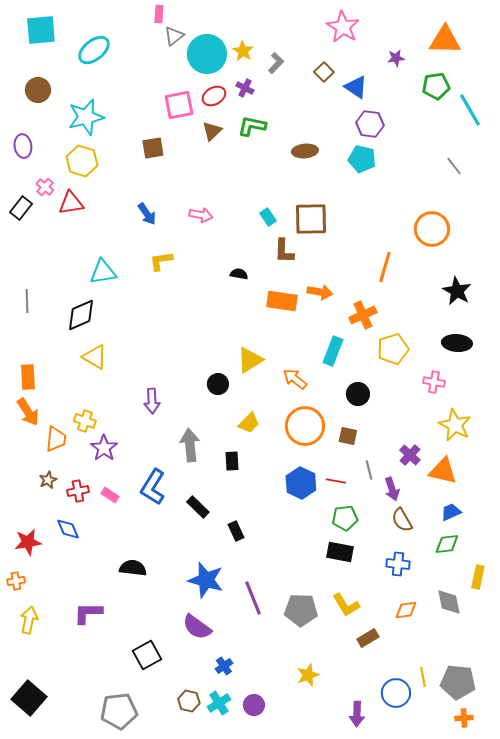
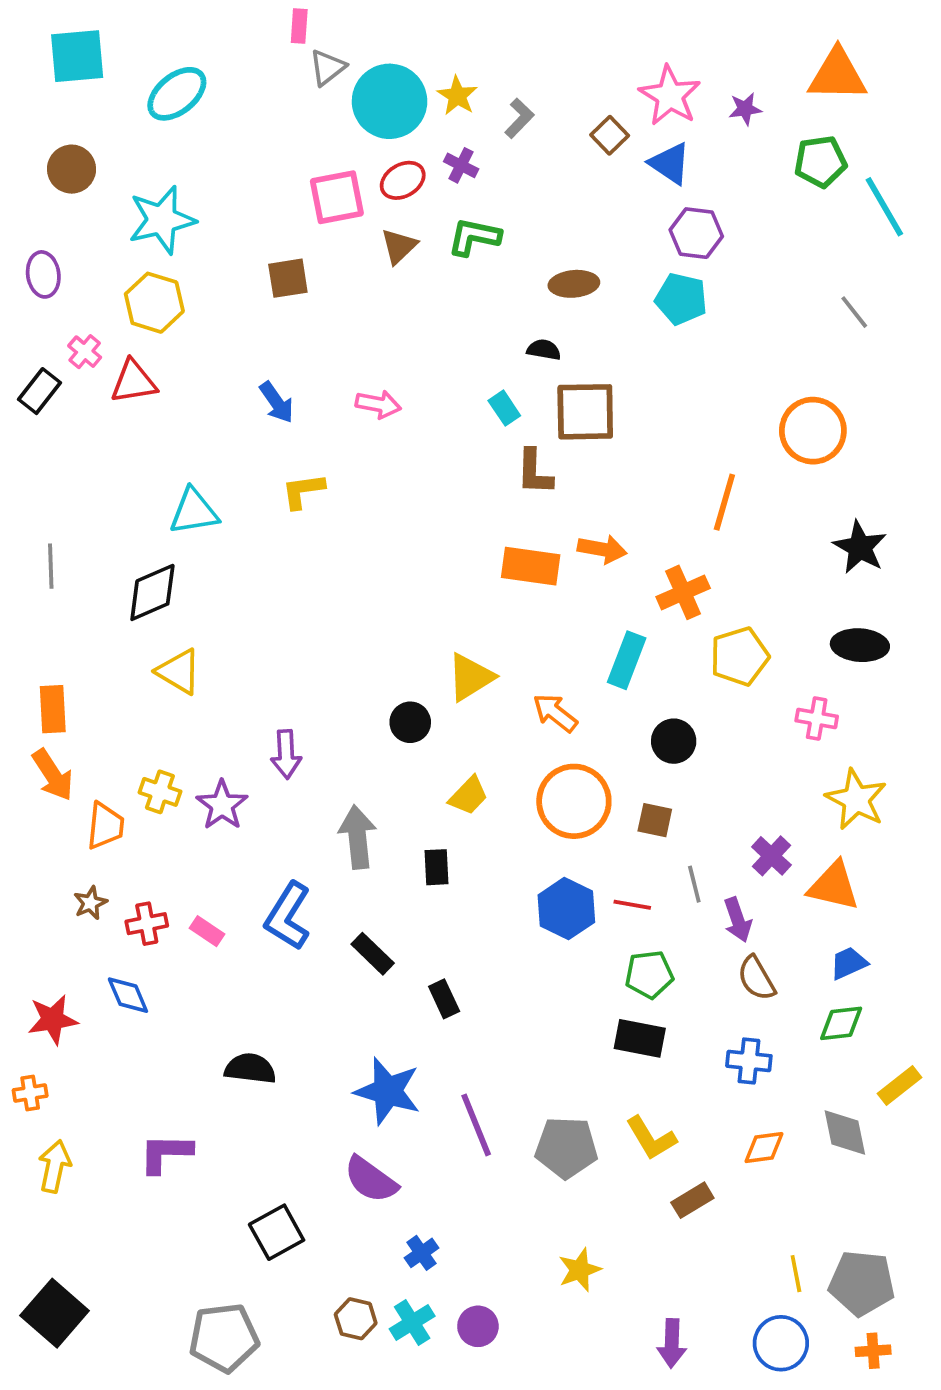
pink star: (343, 27) -> (670, 96), moved
black semicircle: (239, 274) -> (544, 350), moved
purple star: (104, 448) -> (222, 805), moved
yellow rectangle: (478, 577) -> (899, 1085), turned 40
blue circle: (396, 693) -> (781, 1343), moved

